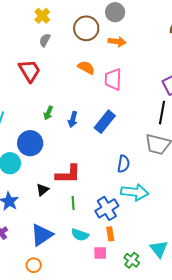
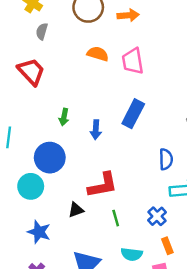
blue arrow: (73, 119) -> (96, 130), moved
black triangle: (42, 190) -> (76, 210), turned 32
blue cross: (107, 208) -> (157, 216), size x0.7

